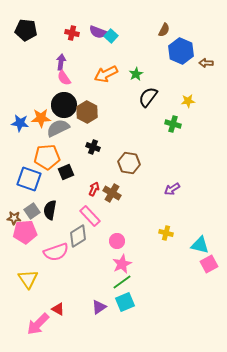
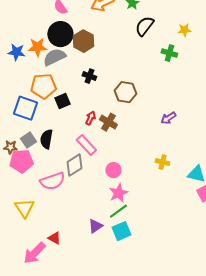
purple triangle: (99, 307) -> (95, 226), moved

